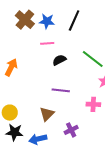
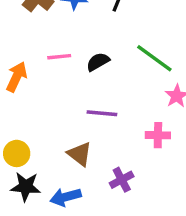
pink line: (47, 43) -> (59, 57), moved
brown triangle: (47, 114) -> (80, 154), turned -35

